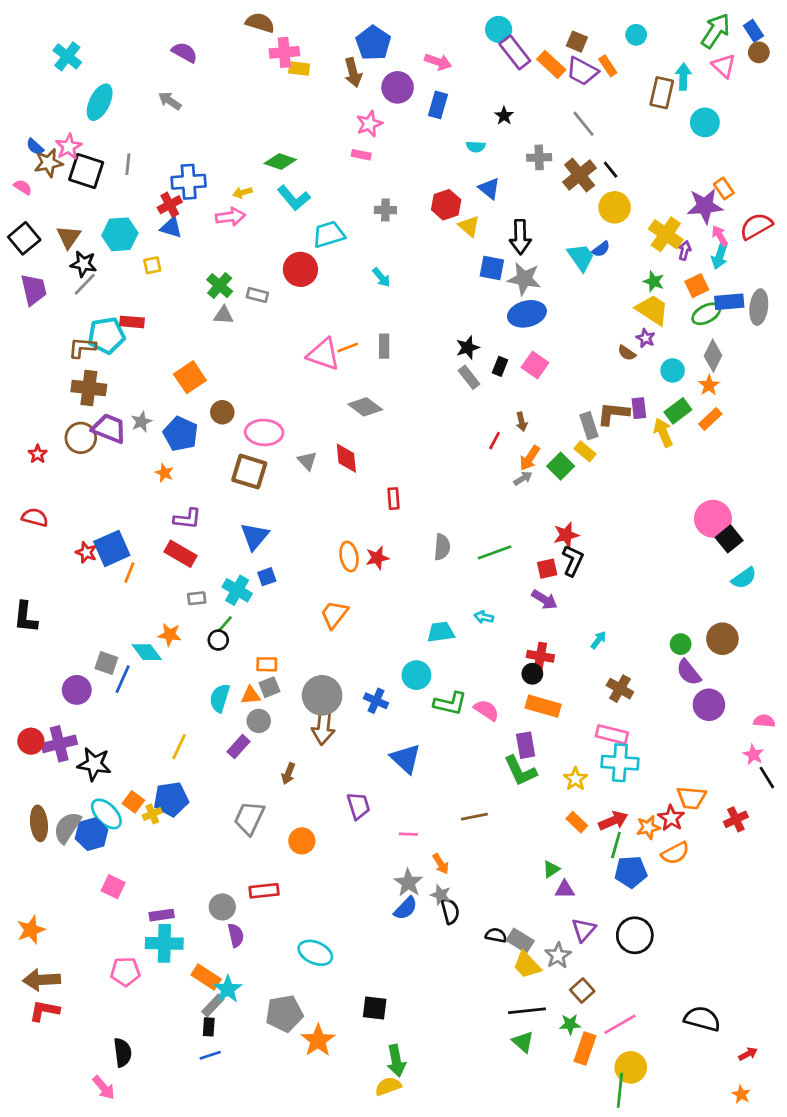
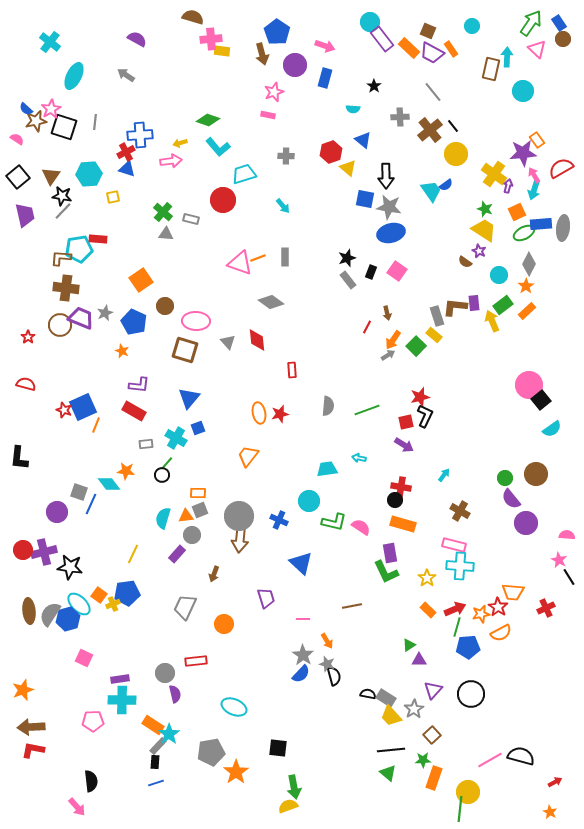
pink line: (620, 1024) -> (490, 760), moved

